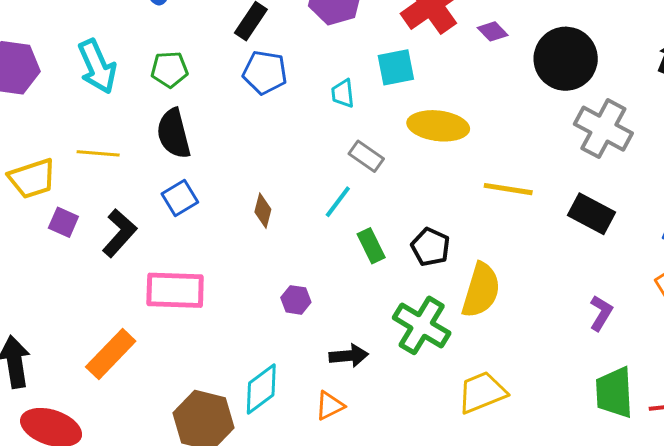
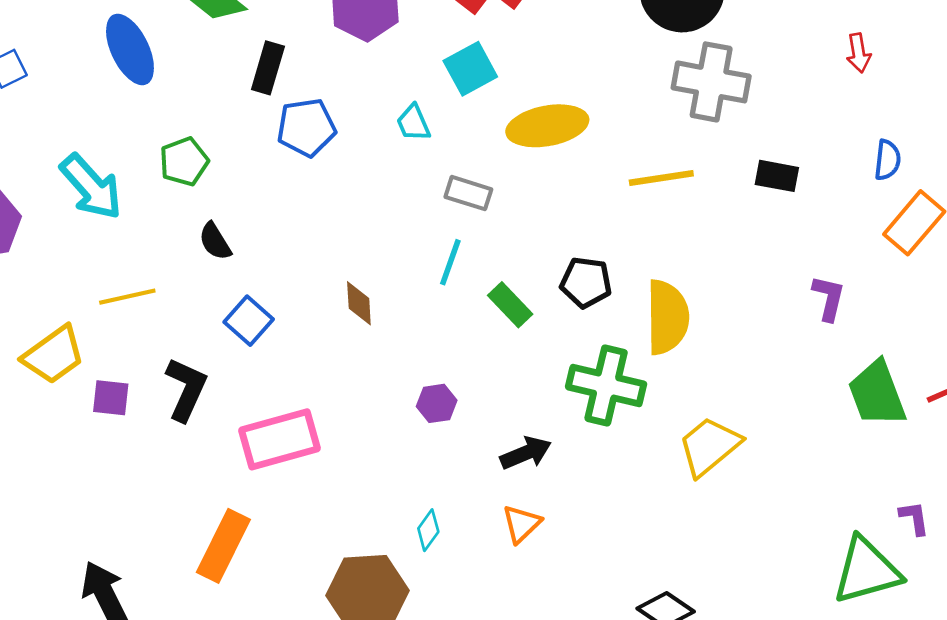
gray cross: (603, 129) -> (711, 82), moved
black semicircle: (174, 134) -> (215, 241), size x0.6
black rectangle: (592, 214) -> (777, 176), size x0.7
cyan diamond: (261, 389) -> (428, 530), size x0.6

